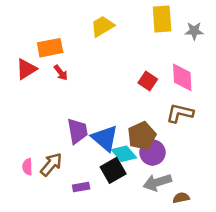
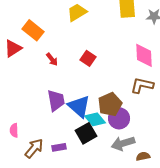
orange rectangle: (50, 48) -> (33, 30), turned 50
red arrow: (61, 73) -> (52, 59), moved
red square: (148, 81) -> (88, 58), moved
brown arrow: (51, 164) -> (34, 148), moved

